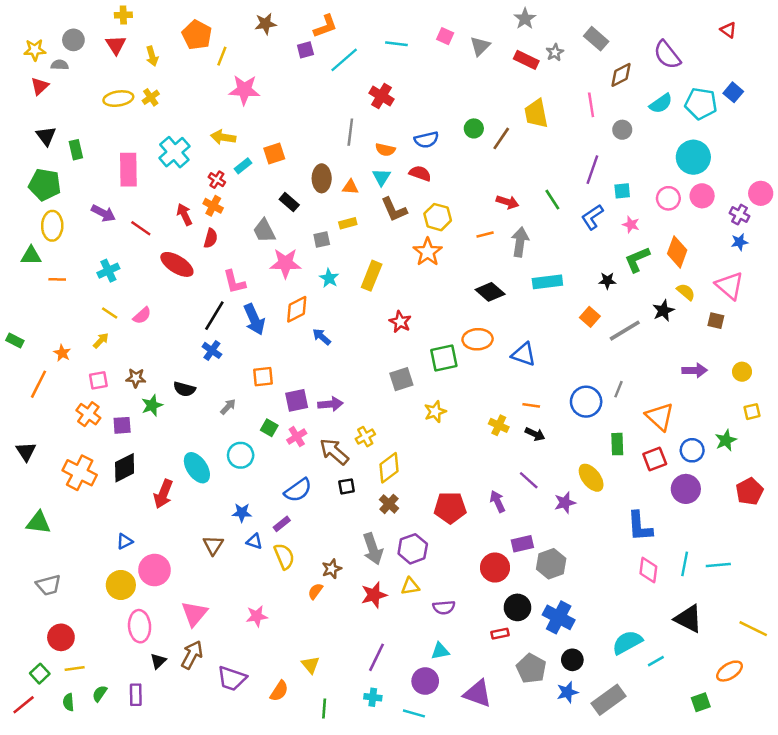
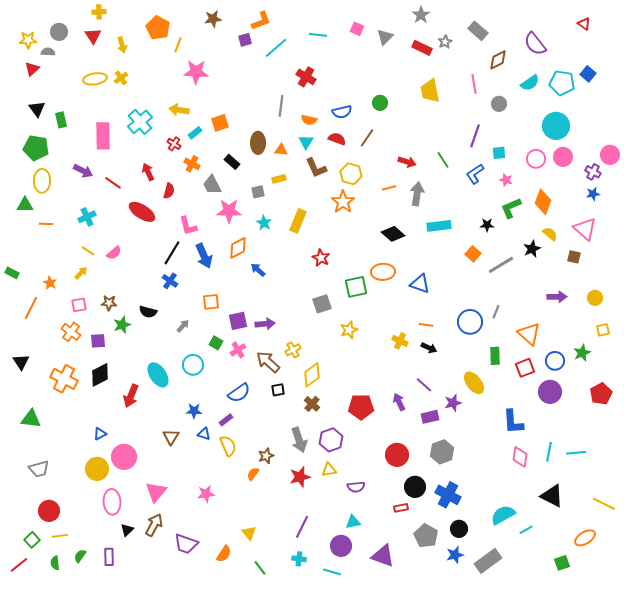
brown line: (501, 138) -> (367, 138), moved
orange cross: (213, 206) -> (192, 164), moved
purple rectangle: (522, 544) -> (430, 417), moved
green line: (324, 708) -> (260, 568), turned -42

